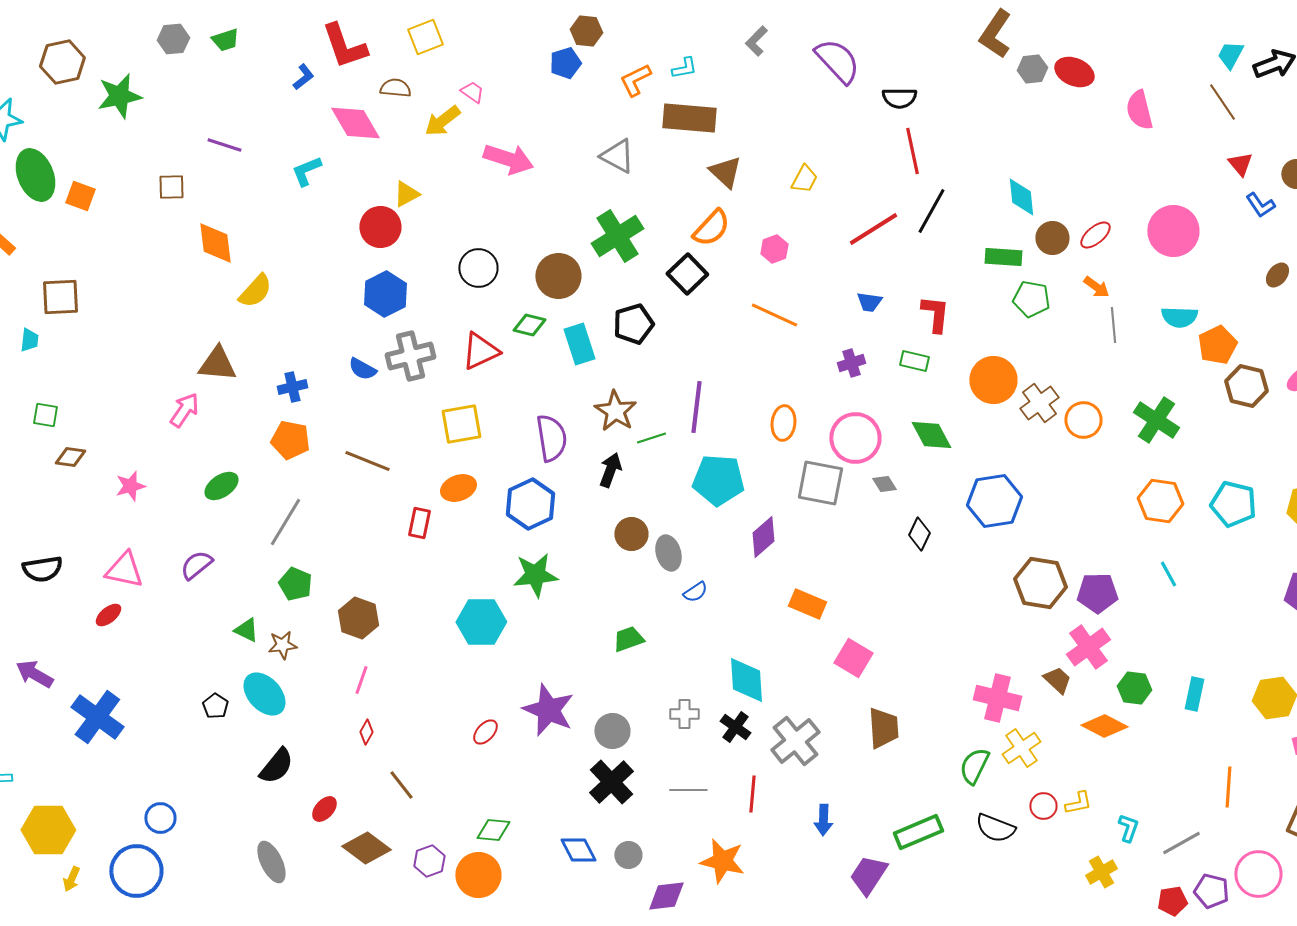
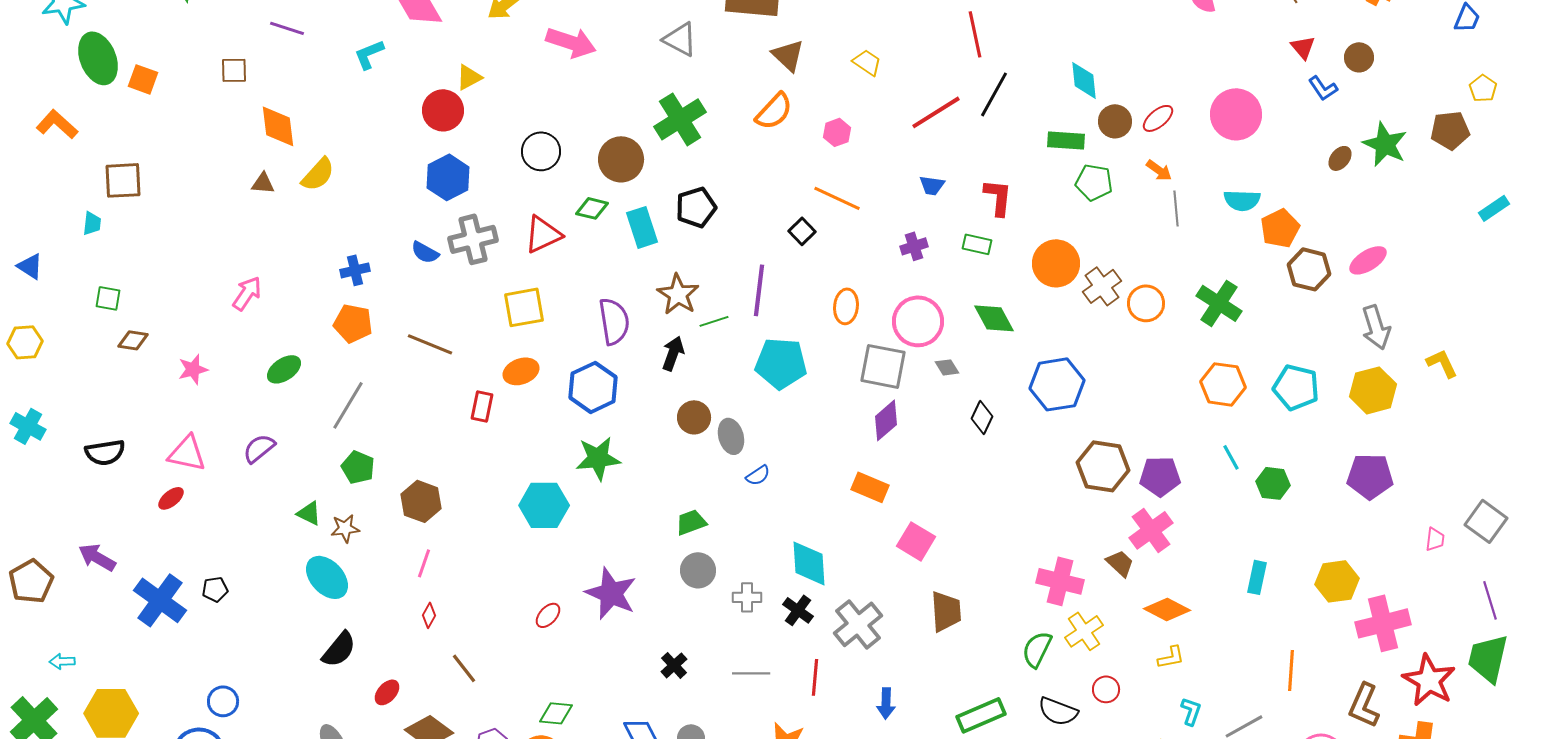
yellow trapezoid: (804, 179) -> (867, 62), turned -84
black square: (687, 274) -> (802, 231), moved, size x0.7
brown triangle: (217, 364) -> (263, 183), moved, size x0.6
purple diamond: (763, 537) -> (886, 420), moved
green hexagon: (1134, 688) -> (1273, 483), moved
black pentagon: (215, 706) -> (215, 589), moved, turned 30
gray circle: (612, 731) -> (698, 570), moved
black cross: (611, 782) -> (674, 665), size x0.6
yellow L-shape: (1078, 803) -> (1171, 657), moved

